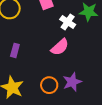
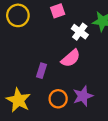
purple rectangle: (15, 50) -> (42, 71), moved

